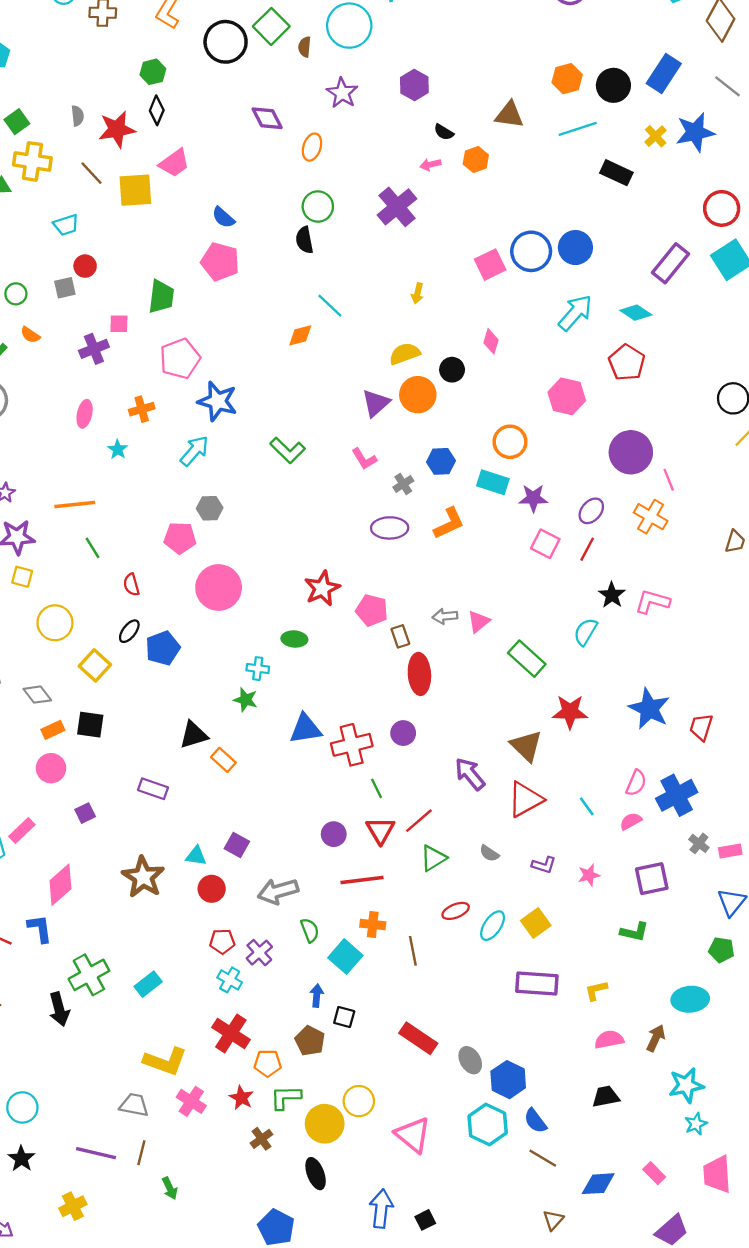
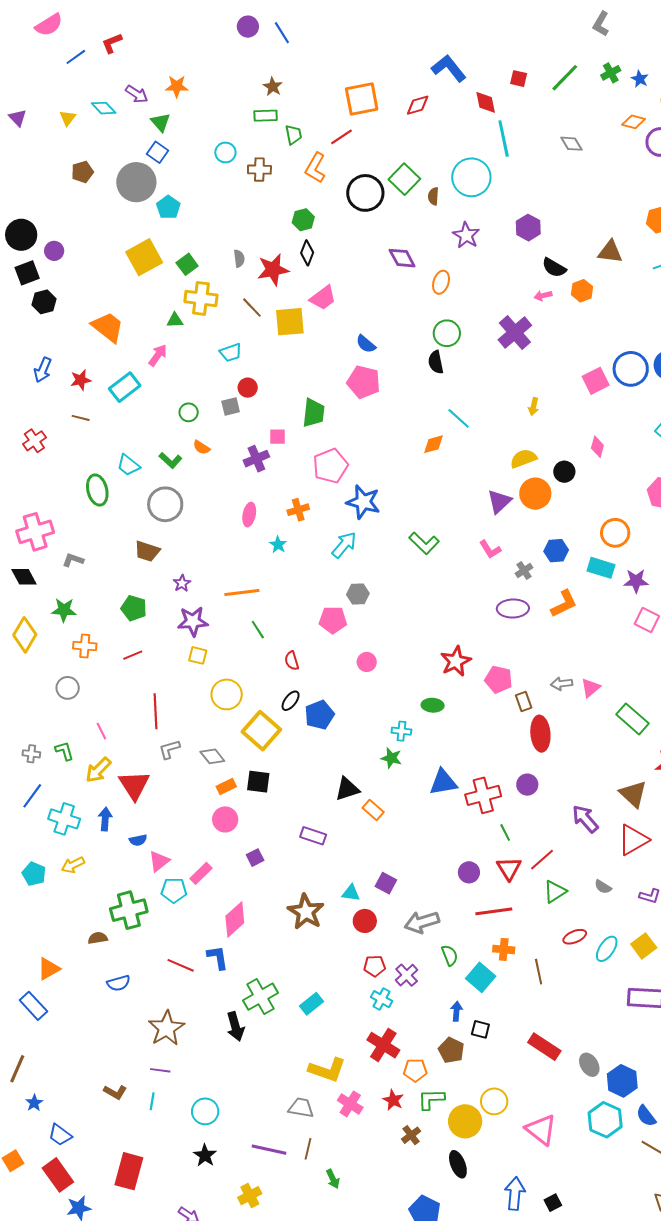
black semicircle: (444, 132) -> (554, 268), size x1.4
pink circle: (219, 587) -> (367, 662), size x0.5
yellow square: (95, 665) -> (261, 731), size x1.4

